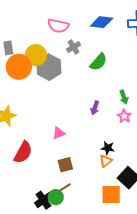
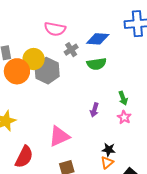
blue diamond: (102, 22) -> (98, 39), moved
green semicircle: (98, 62) -> (97, 64), turned 42
pink triangle: (59, 133) -> (59, 136), size x1.6

